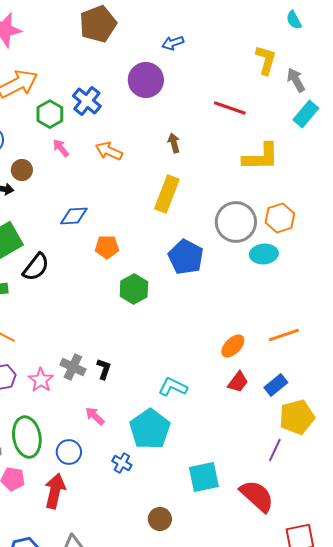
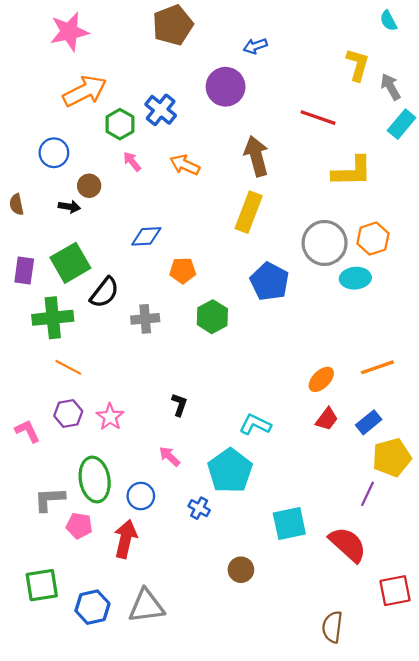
brown arrow: (174, 143) -> (256, 156), size x1.8
gray cross: (73, 367) -> (145, 319), moved, turned -30

